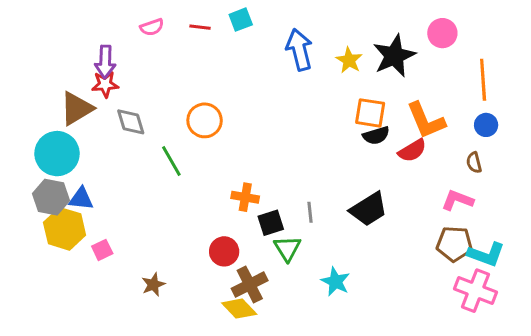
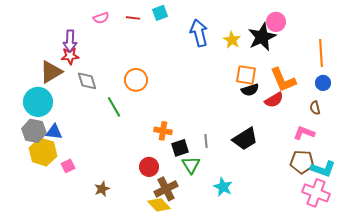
pink circle: (442, 33) -> (276, 22), moved

